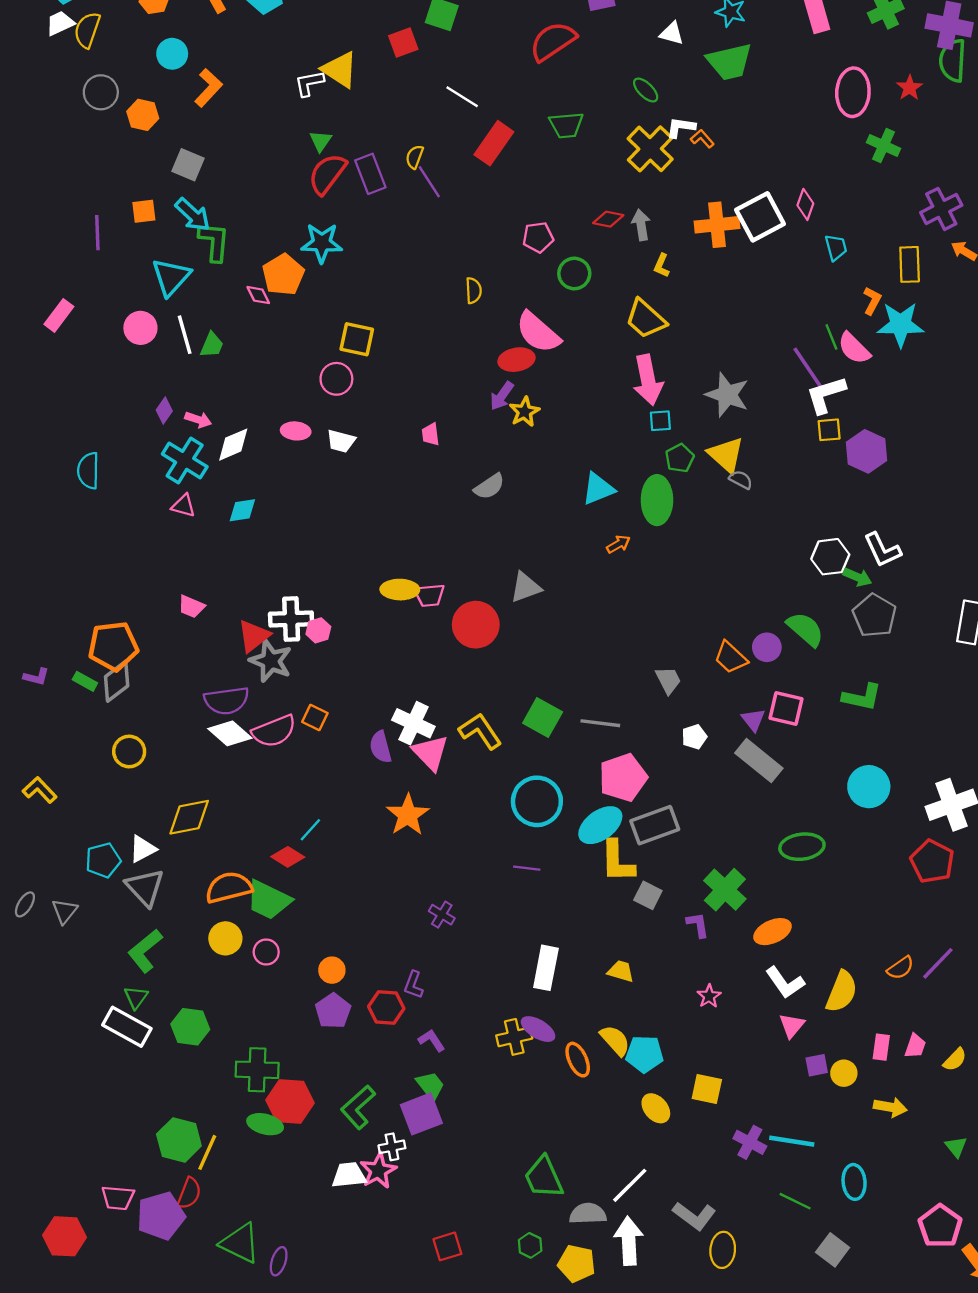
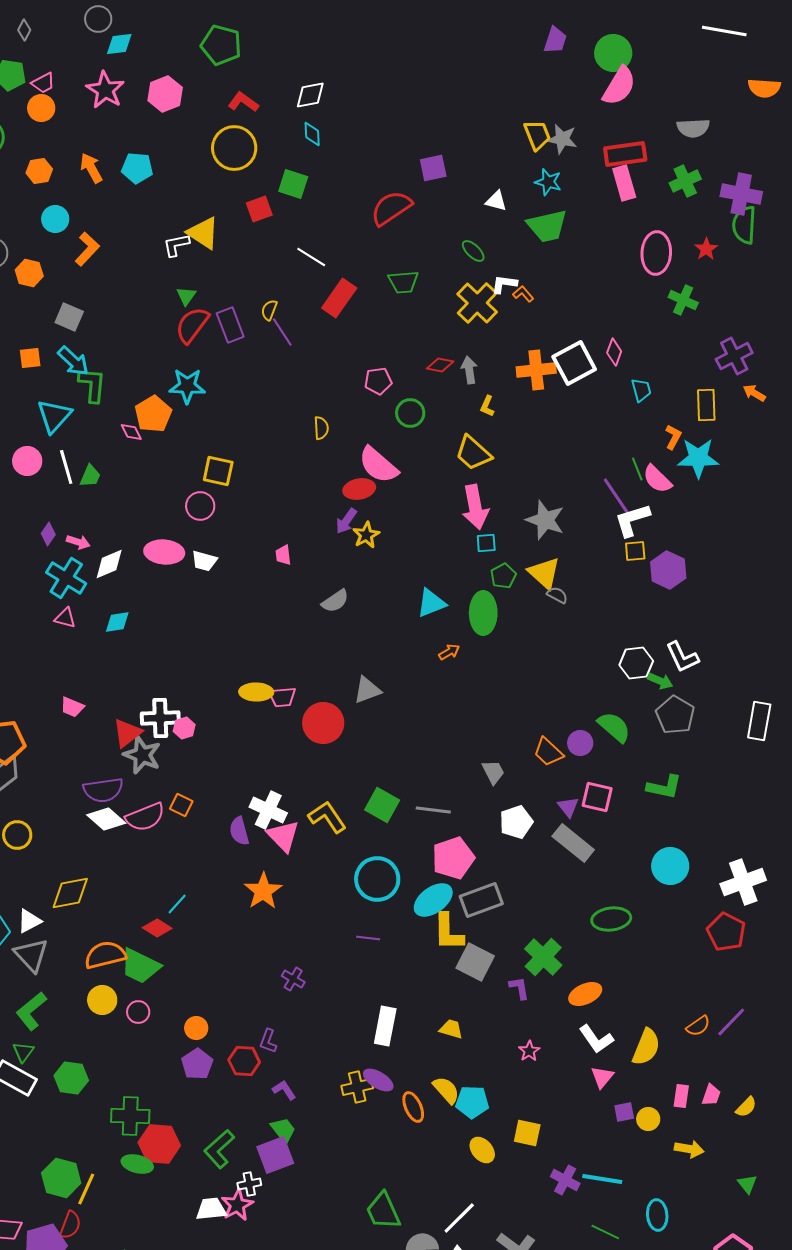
pink ellipse: (296, 431) -> (164, 552), size x1.5
white pentagon: (694, 737) -> (516, 822), size x1.5
gray square: (648, 895) -> (475, 962), size x1.5

